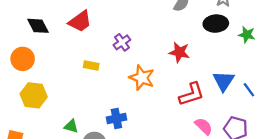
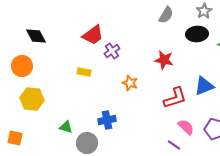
red trapezoid: (80, 21) -> (93, 35), moved
orange star: (142, 78) -> (130, 83), size x0.7
blue triangle: (224, 81) -> (204, 86), turned 35

